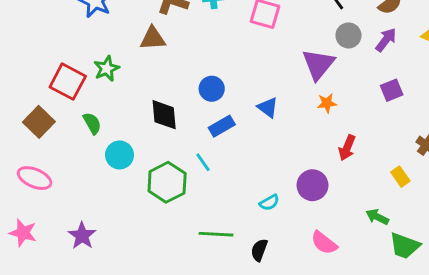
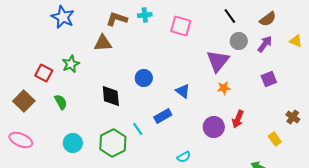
red square: (68, 82) -> (44, 73), size x0.7
blue rectangle: (222, 126) -> (163, 116), moved
cyan circle: (120, 155) -> (73, 143), moved
purple circle: (312, 185) -> (214, 127), moved

